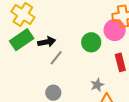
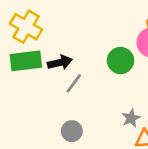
green rectangle: (22, 40) -> (26, 61), turned 30

